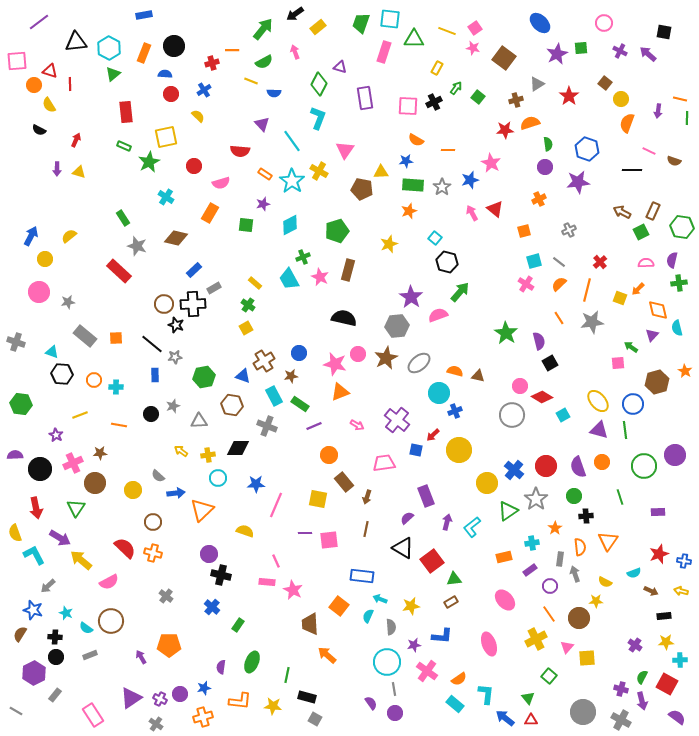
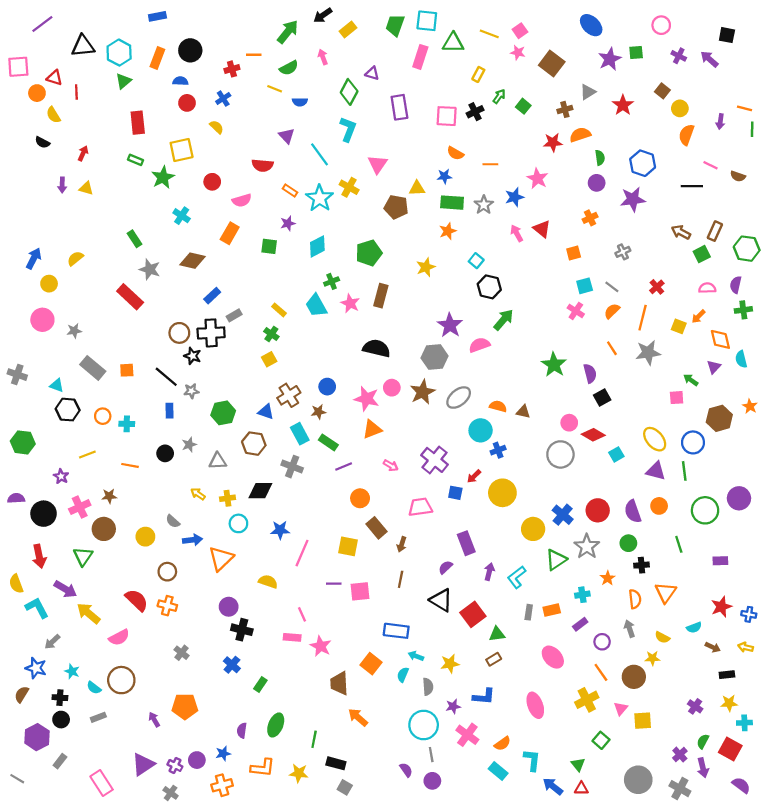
gray rectangle: (560, 559) -> (529, 612), moved
purple cross: (621, 689) -> (680, 755), turned 32

